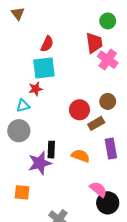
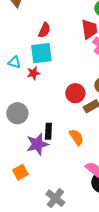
cyan triangle: (23, 106) -> (14, 62), moved, turned 32
orange semicircle: (81, 156) -> (76, 137), turned 36
orange square: (22, 192) -> (20, 172), turned -35

